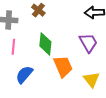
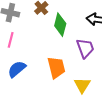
green diamond: (45, 44) -> (60, 25), moved

